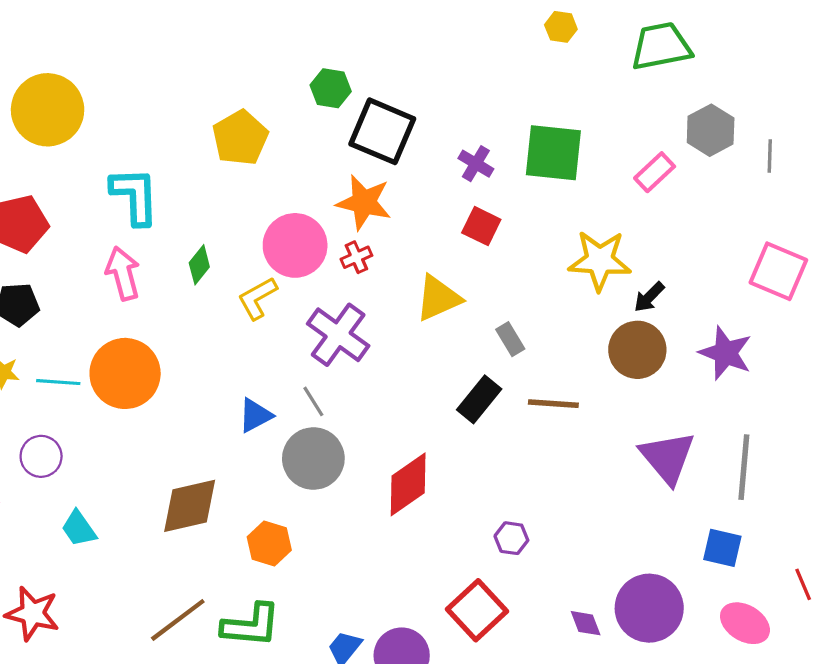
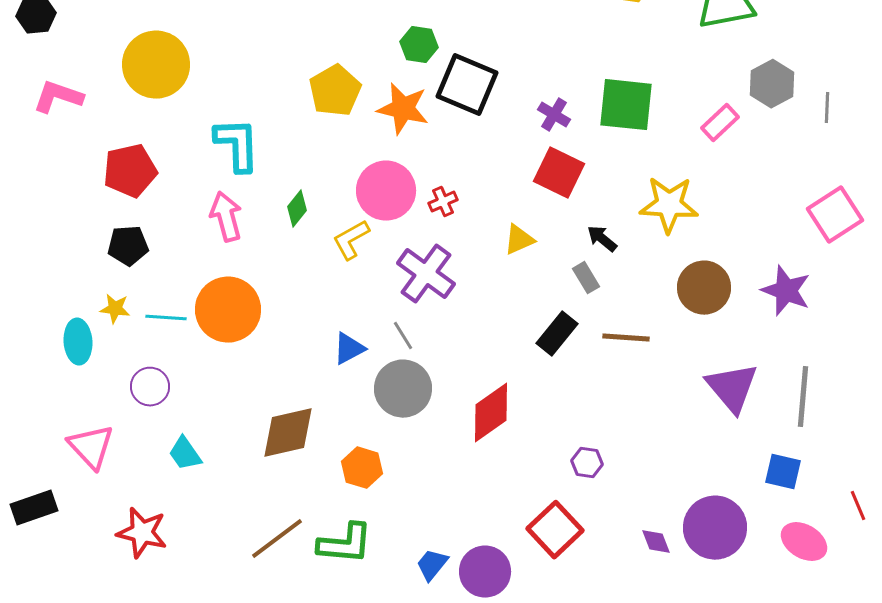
orange star: (364, 202) -> (403, 109), moved
red square: (481, 226) -> (559, 173), size x1.4
pink square: (778, 271) -> (835, 215), turned 34
black arrow: (649, 297) -> (602, 239), moved, turned 84
yellow triangle: (438, 298) -> (519, 240), size x0.7

